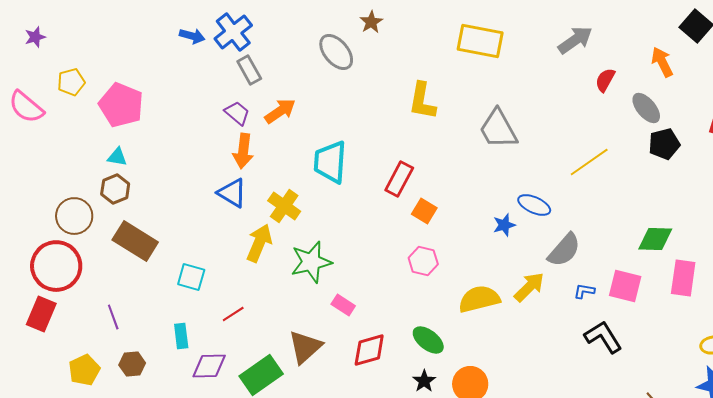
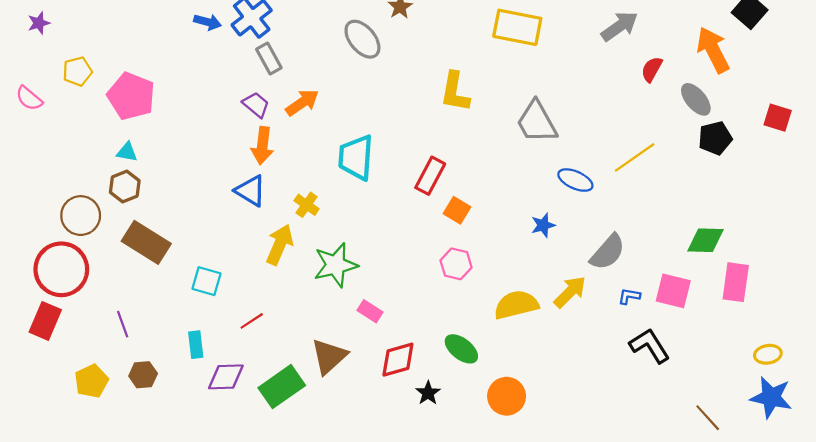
orange arrow: (662, 62) -> (713, 50), size x1.4
pink semicircle: (26, 107) -> (29, 98), size x0.7
blue ellipse: (534, 205) -> (575, 180), moved
yellow cross: (284, 206) -> (307, 205), size x0.7
black star: (424, 381) -> (428, 393), moved

